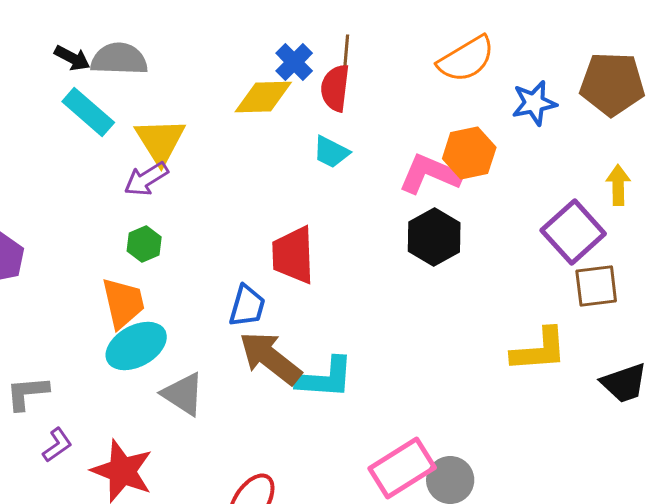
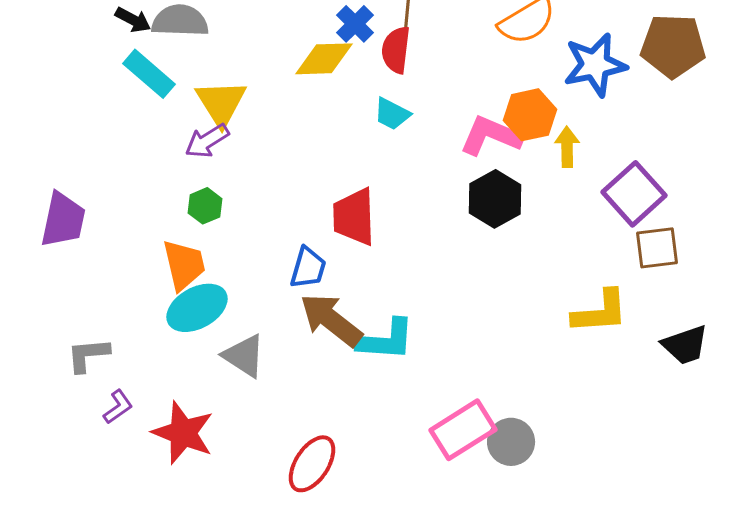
blue star: (534, 103) -> (595, 65), size x1.4
yellow arrow: (618, 185) -> (567, 147), moved

